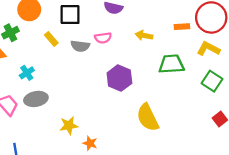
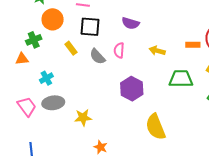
pink semicircle: (103, 38) -> (119, 50), turned 98
gray semicircle: (80, 46) -> (97, 56), turned 36
yellow star: (69, 126) -> (83, 117), moved

